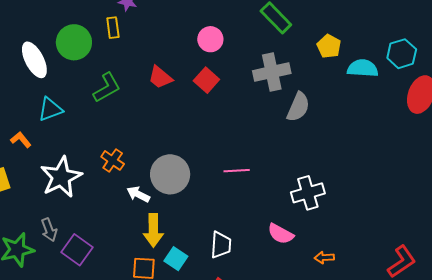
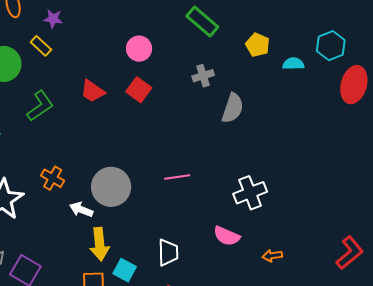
yellow rectangle: (113, 28) -> (41, 46), turned -35
cyan semicircle: (363, 68) -> (293, 64), size x0.7
gray cross: (272, 72) -> (203, 76), size x0.6

